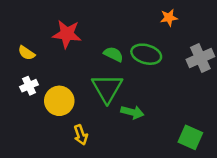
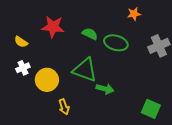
green semicircle: (113, 54) -> (90, 34), moved
green triangle: (107, 88) -> (85, 70), turned -40

